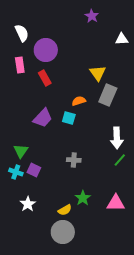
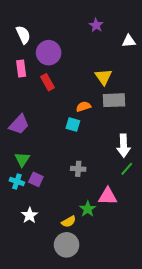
purple star: (92, 16) -> (96, 25), moved
gray rectangle: (108, 95) -> (114, 100), turned 65
purple trapezoid: (43, 118) -> (19, 124), moved
pink triangle: (116, 203) -> (108, 196), moved

